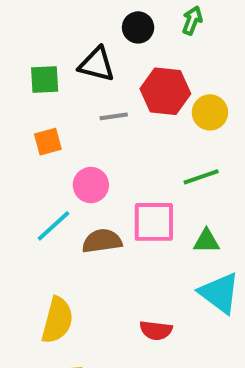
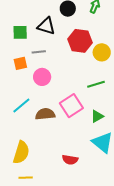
gray line: (114, 116) -> (39, 52), moved
pink circle: (91, 185) -> (42, 77), moved
pink square: (154, 222) -> (71, 106), turned -35
green triangle: (206, 241) -> (97, 116), turned -32

